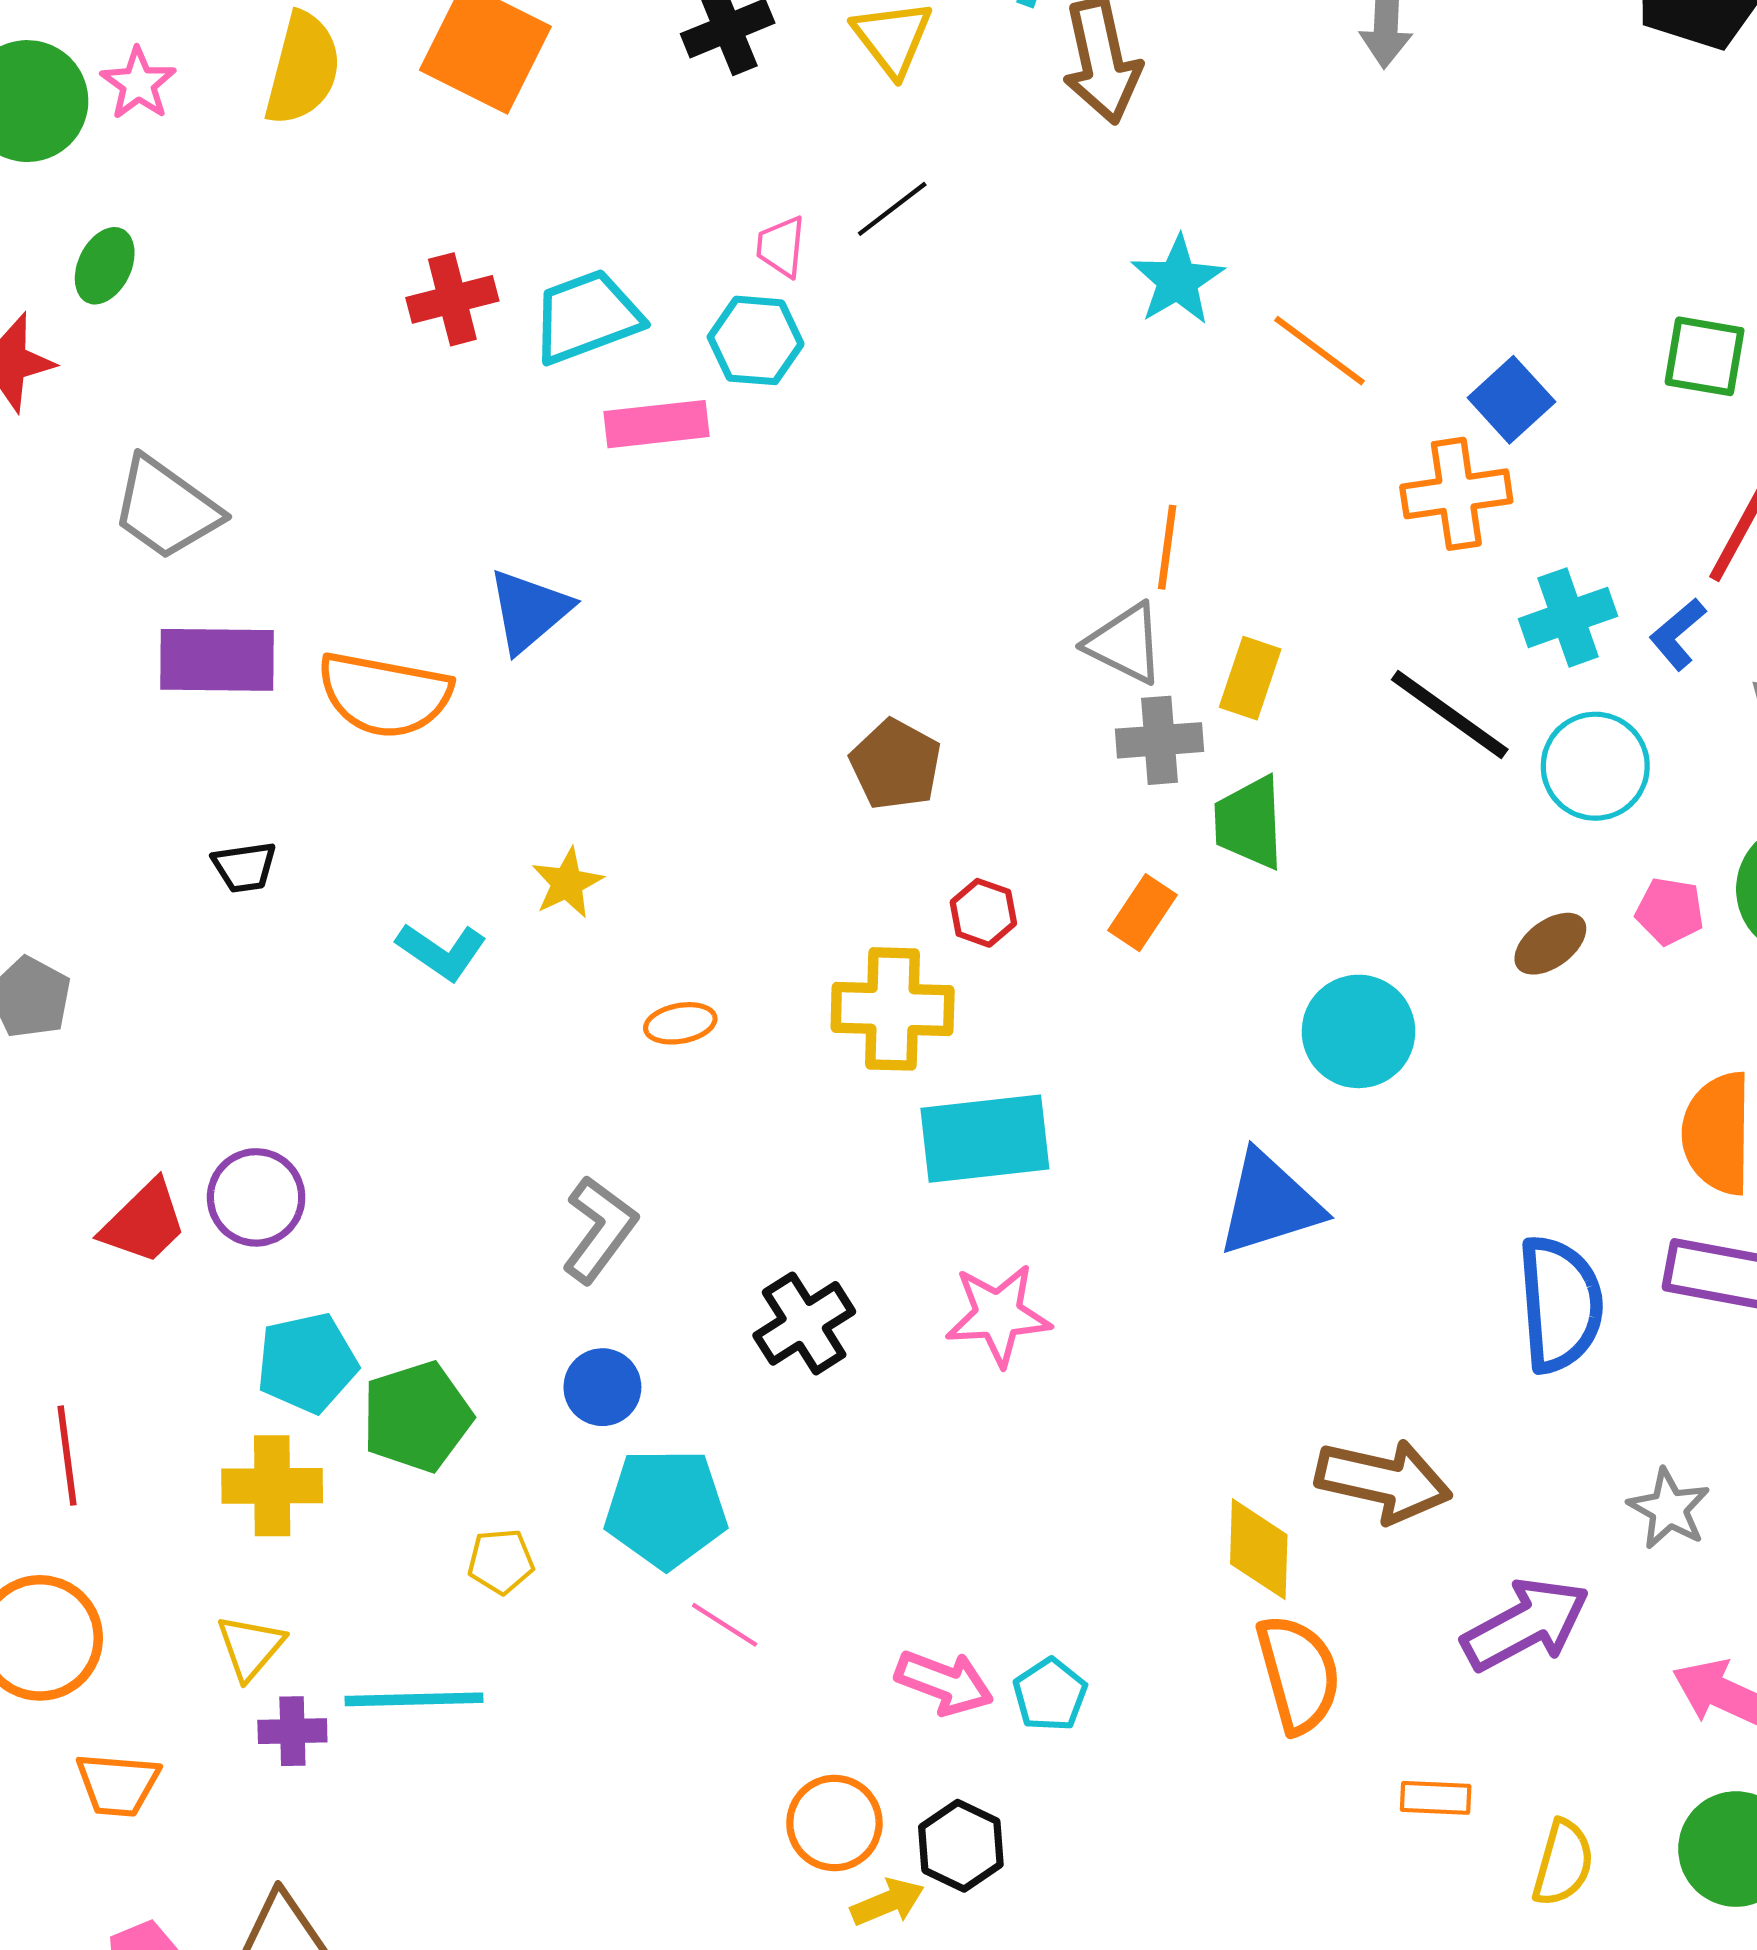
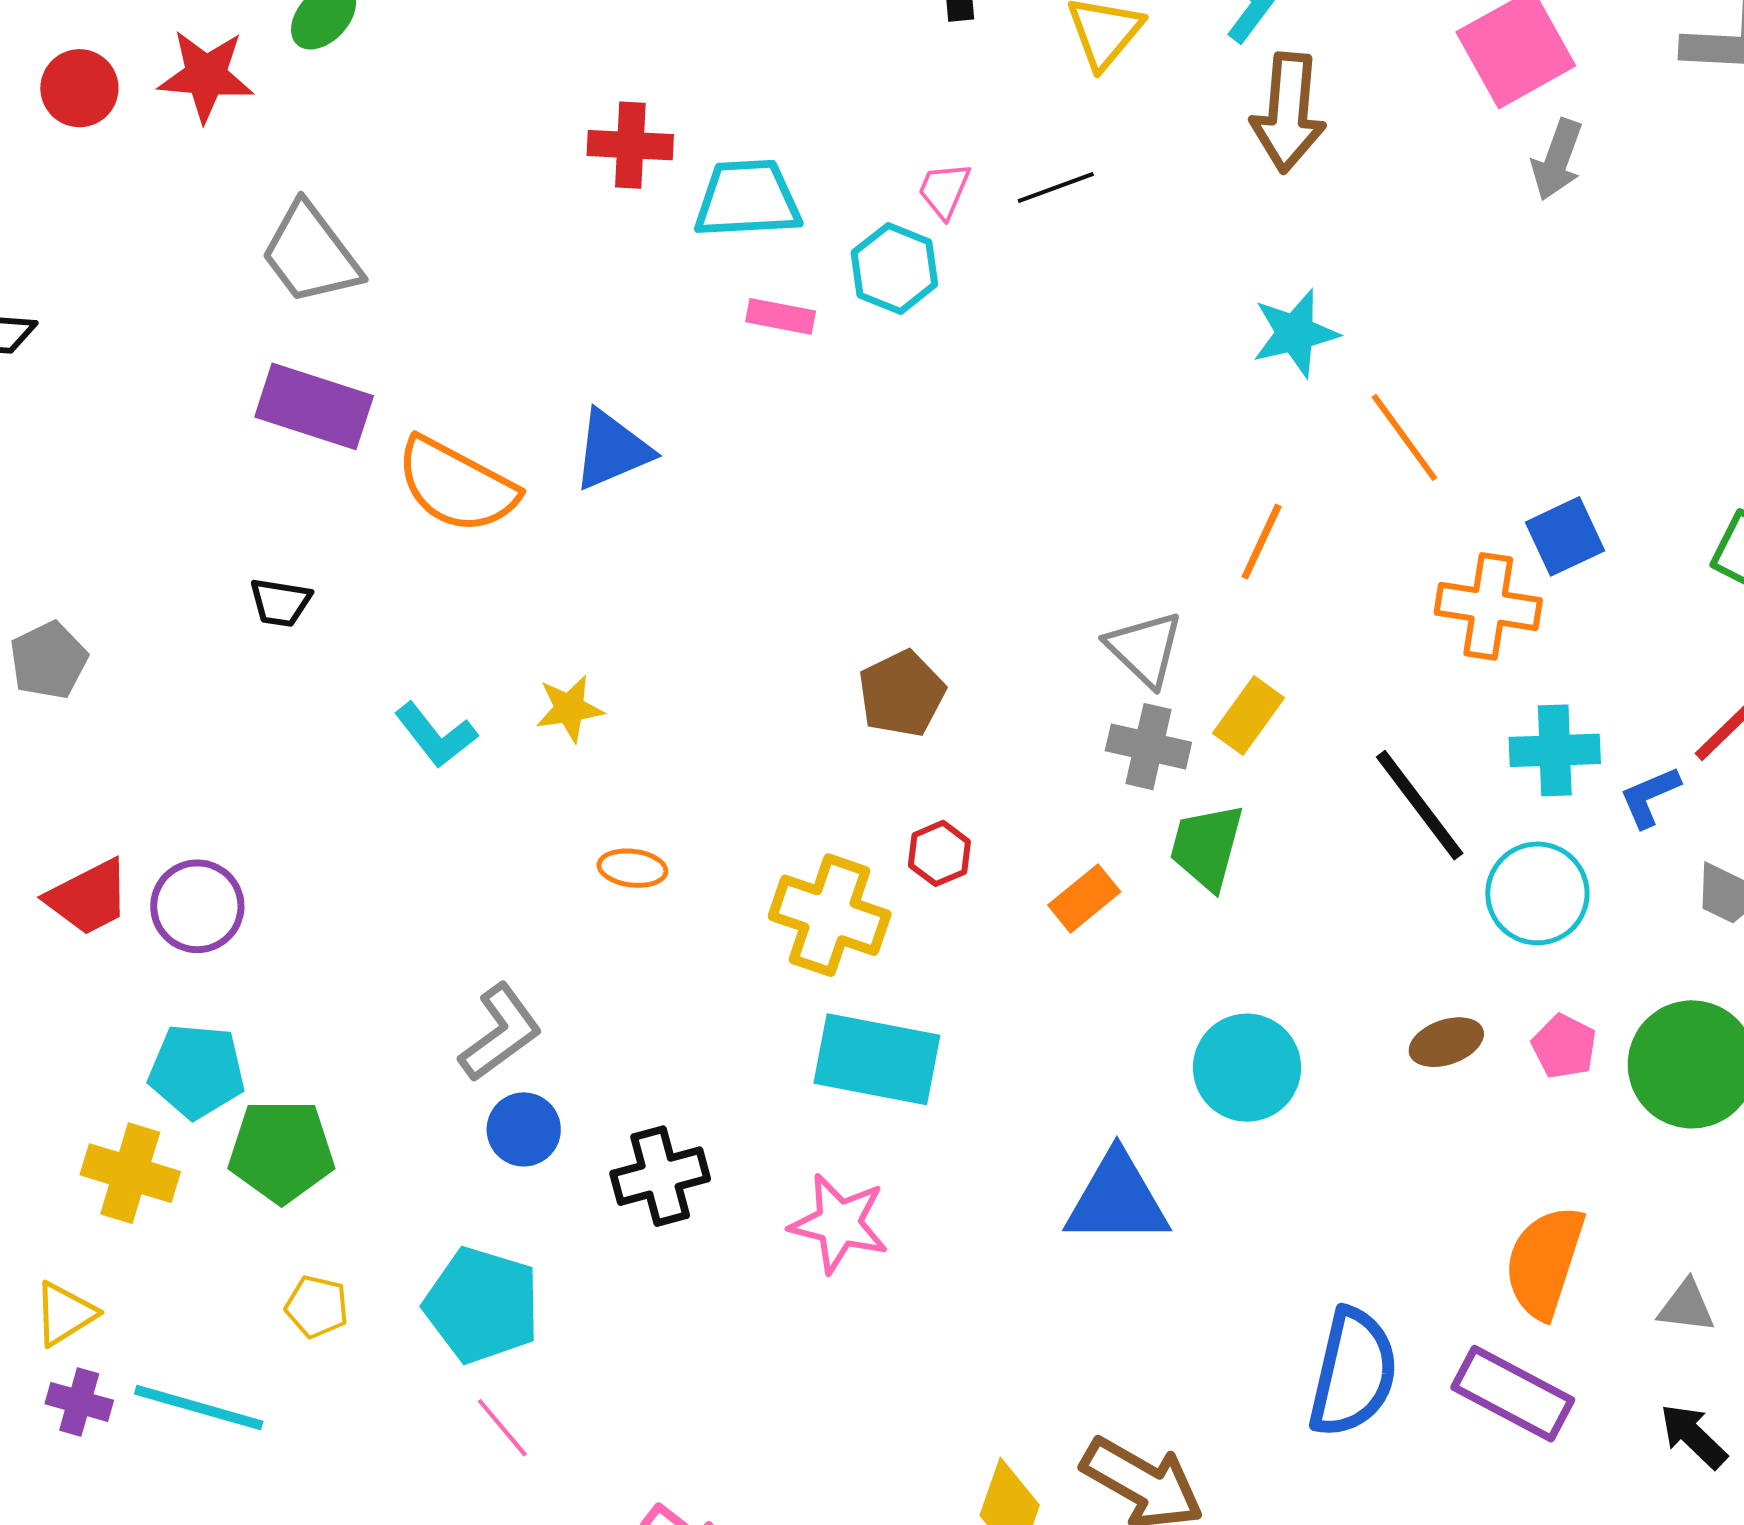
pink rectangle: (657, 424) -> (781, 316), size x0.7
orange line: (1167, 547) -> (1262, 542), moved
blue circle: (602, 1387) -> (524, 1129), moved

